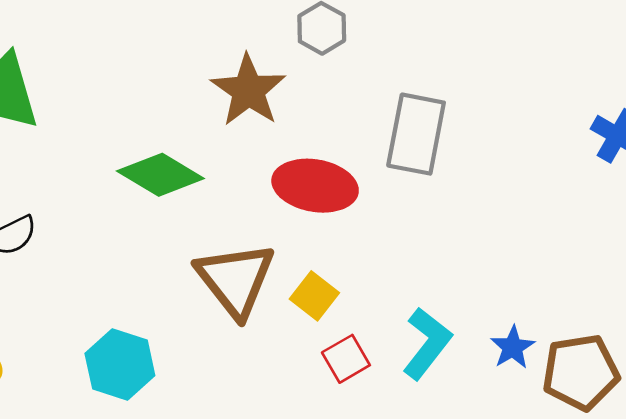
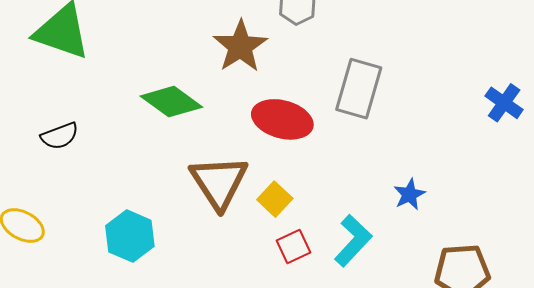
blue star: (513, 347) -> (409, 194), moved

